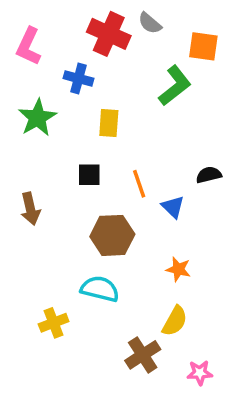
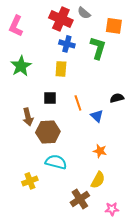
blue cross: (78, 78) -> (67, 44), moved
green L-shape: (175, 86) -> (98, 48), turned -35
brown arrow: (30, 209) -> (28, 117), moved
brown hexagon: (112, 235) -> (48, 132), moved

